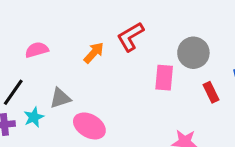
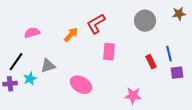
gray circle: (193, 53) -> (145, 21), moved
pink rectangle: (164, 78) -> (109, 52), moved
pink ellipse: (89, 126) -> (81, 85), moved

